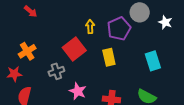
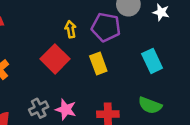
purple pentagon: (119, 29) -> (106, 27), turned -30
gray cross: (56, 71) -> (39, 108), moved

